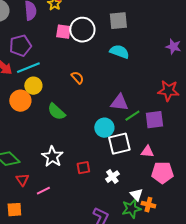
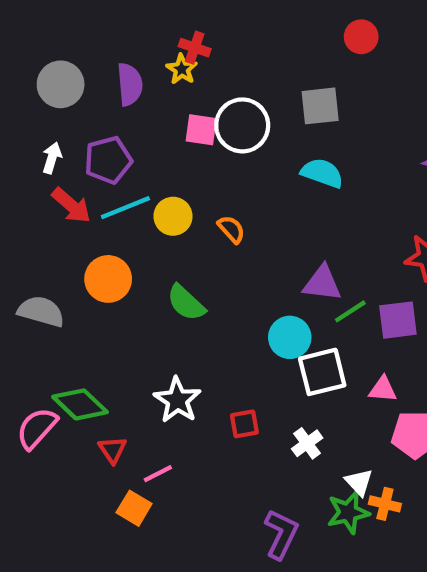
yellow circle: (33, 86) -> (173, 216), moved
orange square: (14, 210) -> (134, 508), moved, turned 35

